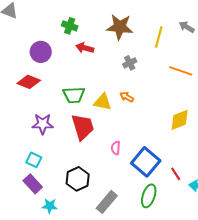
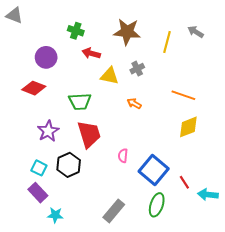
orange line: (181, 71) -> (183, 95), moved
yellow triangle: (103, 102) -> (110, 76), moved
purple star: (43, 124) -> (48, 131), turned -30
black hexagon: (78, 179) -> (69, 165), moved

